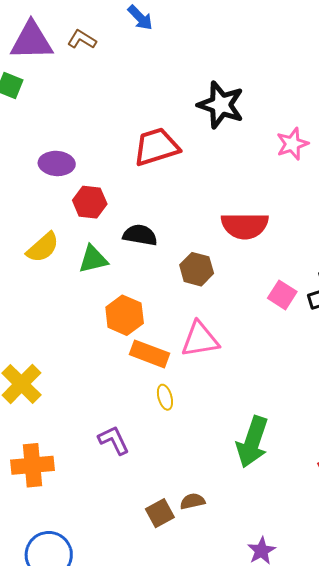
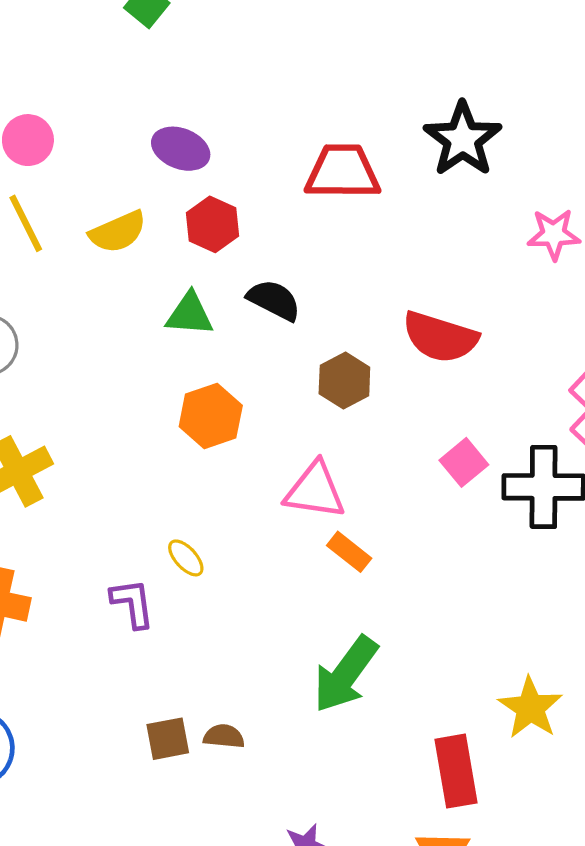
yellow semicircle: (43, 247) -> (118, 232), moved
orange rectangle: (149, 354) -> (349, 552), moved, size x0.7
yellow ellipse: (165, 397) -> (186, 558), moved, turned -45

